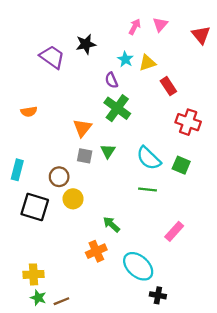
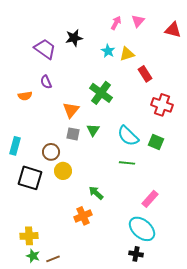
red triangle: (201, 35) -> (173, 30), turned -36
purple semicircle: (111, 80) -> (46, 82), moved
cyan ellipse: (138, 266) -> (142, 229), moved

